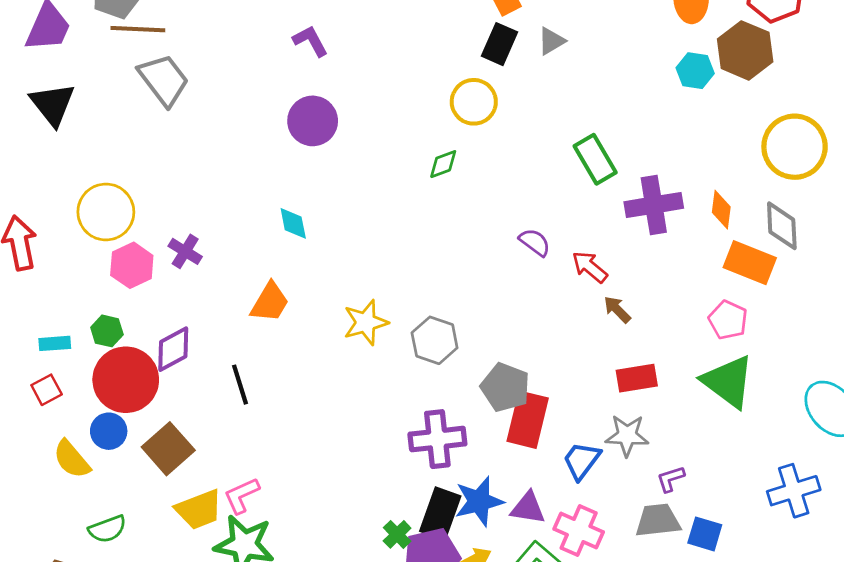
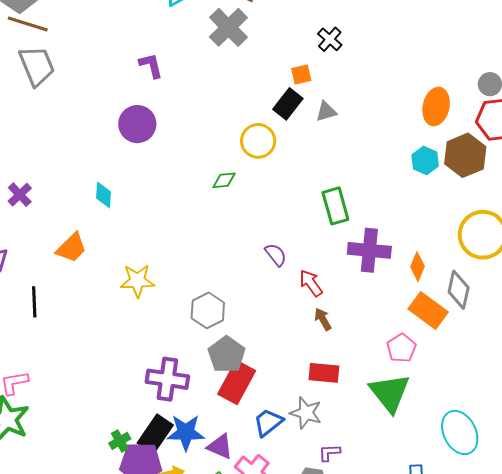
gray hexagon: (435, 340) -> (208, 310), moved

